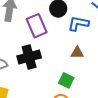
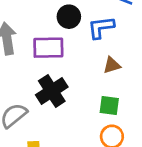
purple rectangle: (37, 26) -> (48, 48), turned -50

